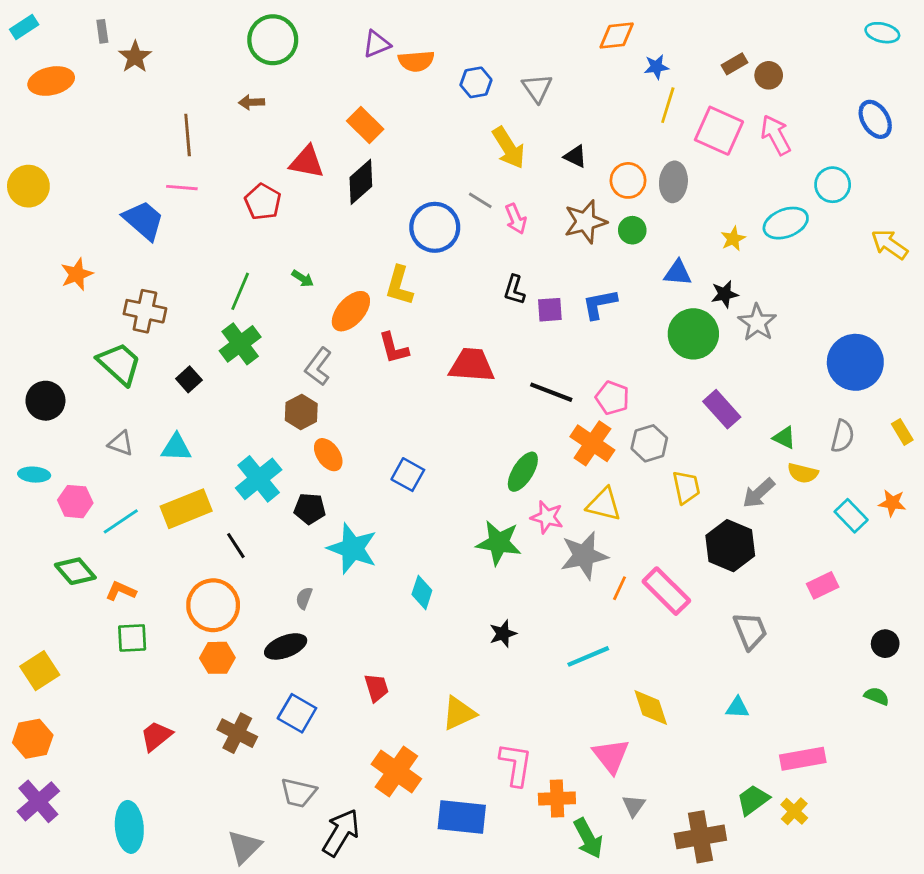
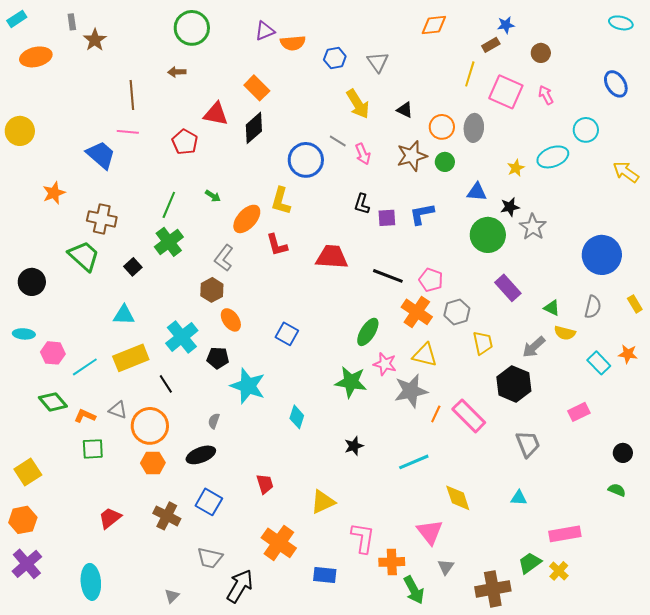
brown rectangle: (735, 64) -> (491, 45), moved
blue star: (656, 67) -> (506, 25), moved
pink arrow: (776, 135) -> (546, 95), size x0.7
gray triangle: (121, 443) -> (118, 410), moved
blue rectangle: (462, 817) -> (325, 575), size x0.7
gray triangle: (244, 847) -> (172, 596), size x0.6

